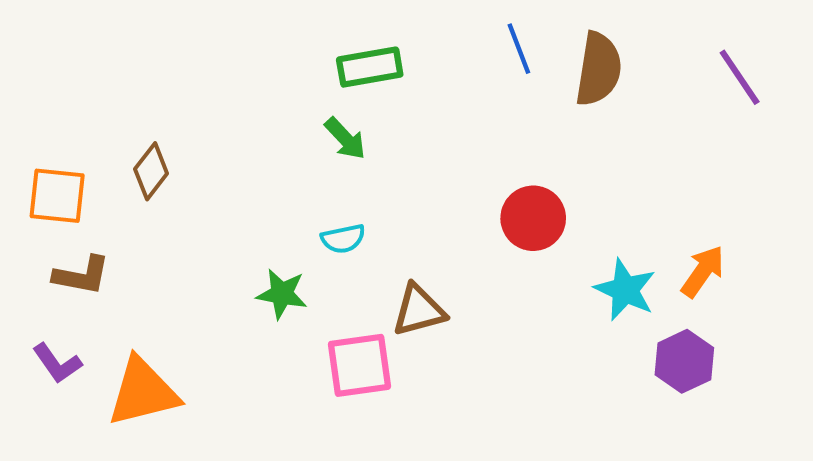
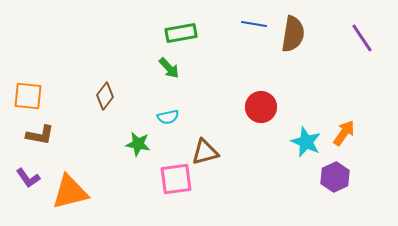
blue line: (519, 49) -> (254, 24), turned -60
brown diamond: (151, 171) -> (105, 96), moved

